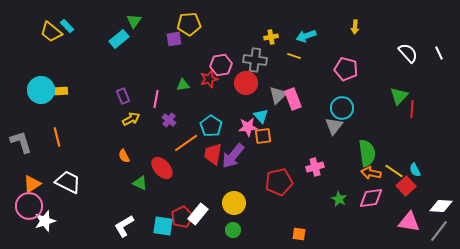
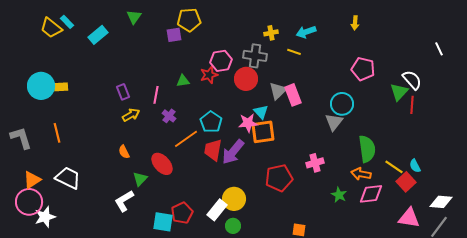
cyan rectangle: (119, 39) -> (98, 35), moved
white semicircle: (408, 53) -> (412, 80), moved
pink pentagon: (346, 69) -> (363, 69), moved
orange square: (263, 136) -> (263, 132), size x1.4
orange arrow: (371, 173) -> (361, 174), moved
green triangle: (140, 183) -> (140, 179), turned 49
white rectangle: (198, 214) -> (217, 210), moved
white L-shape: (124, 226) -> (124, 201), moved

